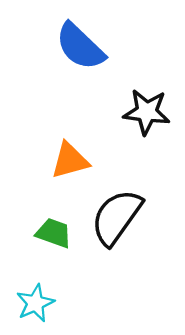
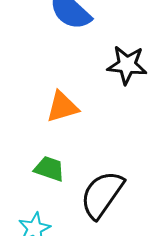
black semicircle: (117, 217) -> (102, 195), moved

